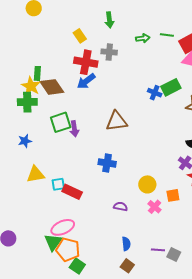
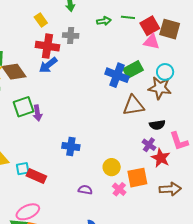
blue cross: (155, 93) -> (117, 75), size x1.6
brown triangle: (117, 121) -> (134, 105), moved
orange square: (173, 195) -> (137, 178), size x1.5

